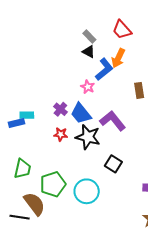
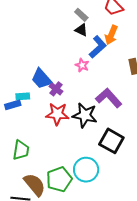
blue trapezoid: (81, 114) -> (41, 79), moved
red star: (61, 134) -> (57, 114), size x1.6
black square: (113, 164) -> (111, 141), size x1.4
green pentagon: (53, 184) -> (59, 179), moved

